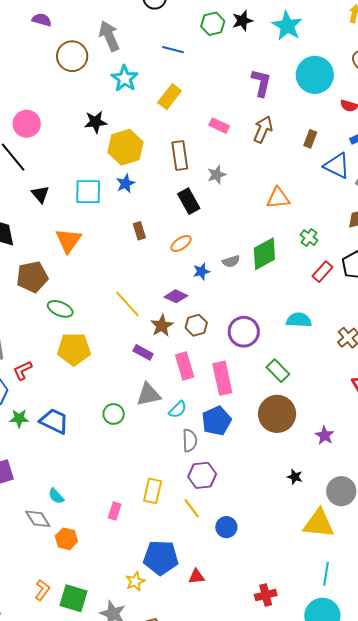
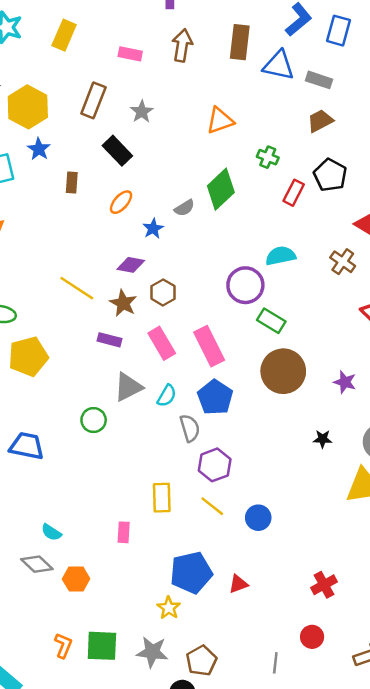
brown rectangle: (310, 139) -> (240, 42), size x1.6
brown rectangle: (180, 156) -> (93, 100), turned 44
brown rectangle: (139, 231) -> (72, 183), moved, turned 36
purple circle: (244, 332) -> (245, 285), moved

